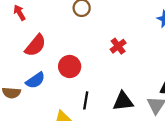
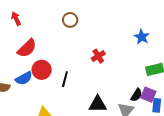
red circle: (70, 67) -> (42, 70), moved
black line: (86, 100) -> (65, 79), moved

